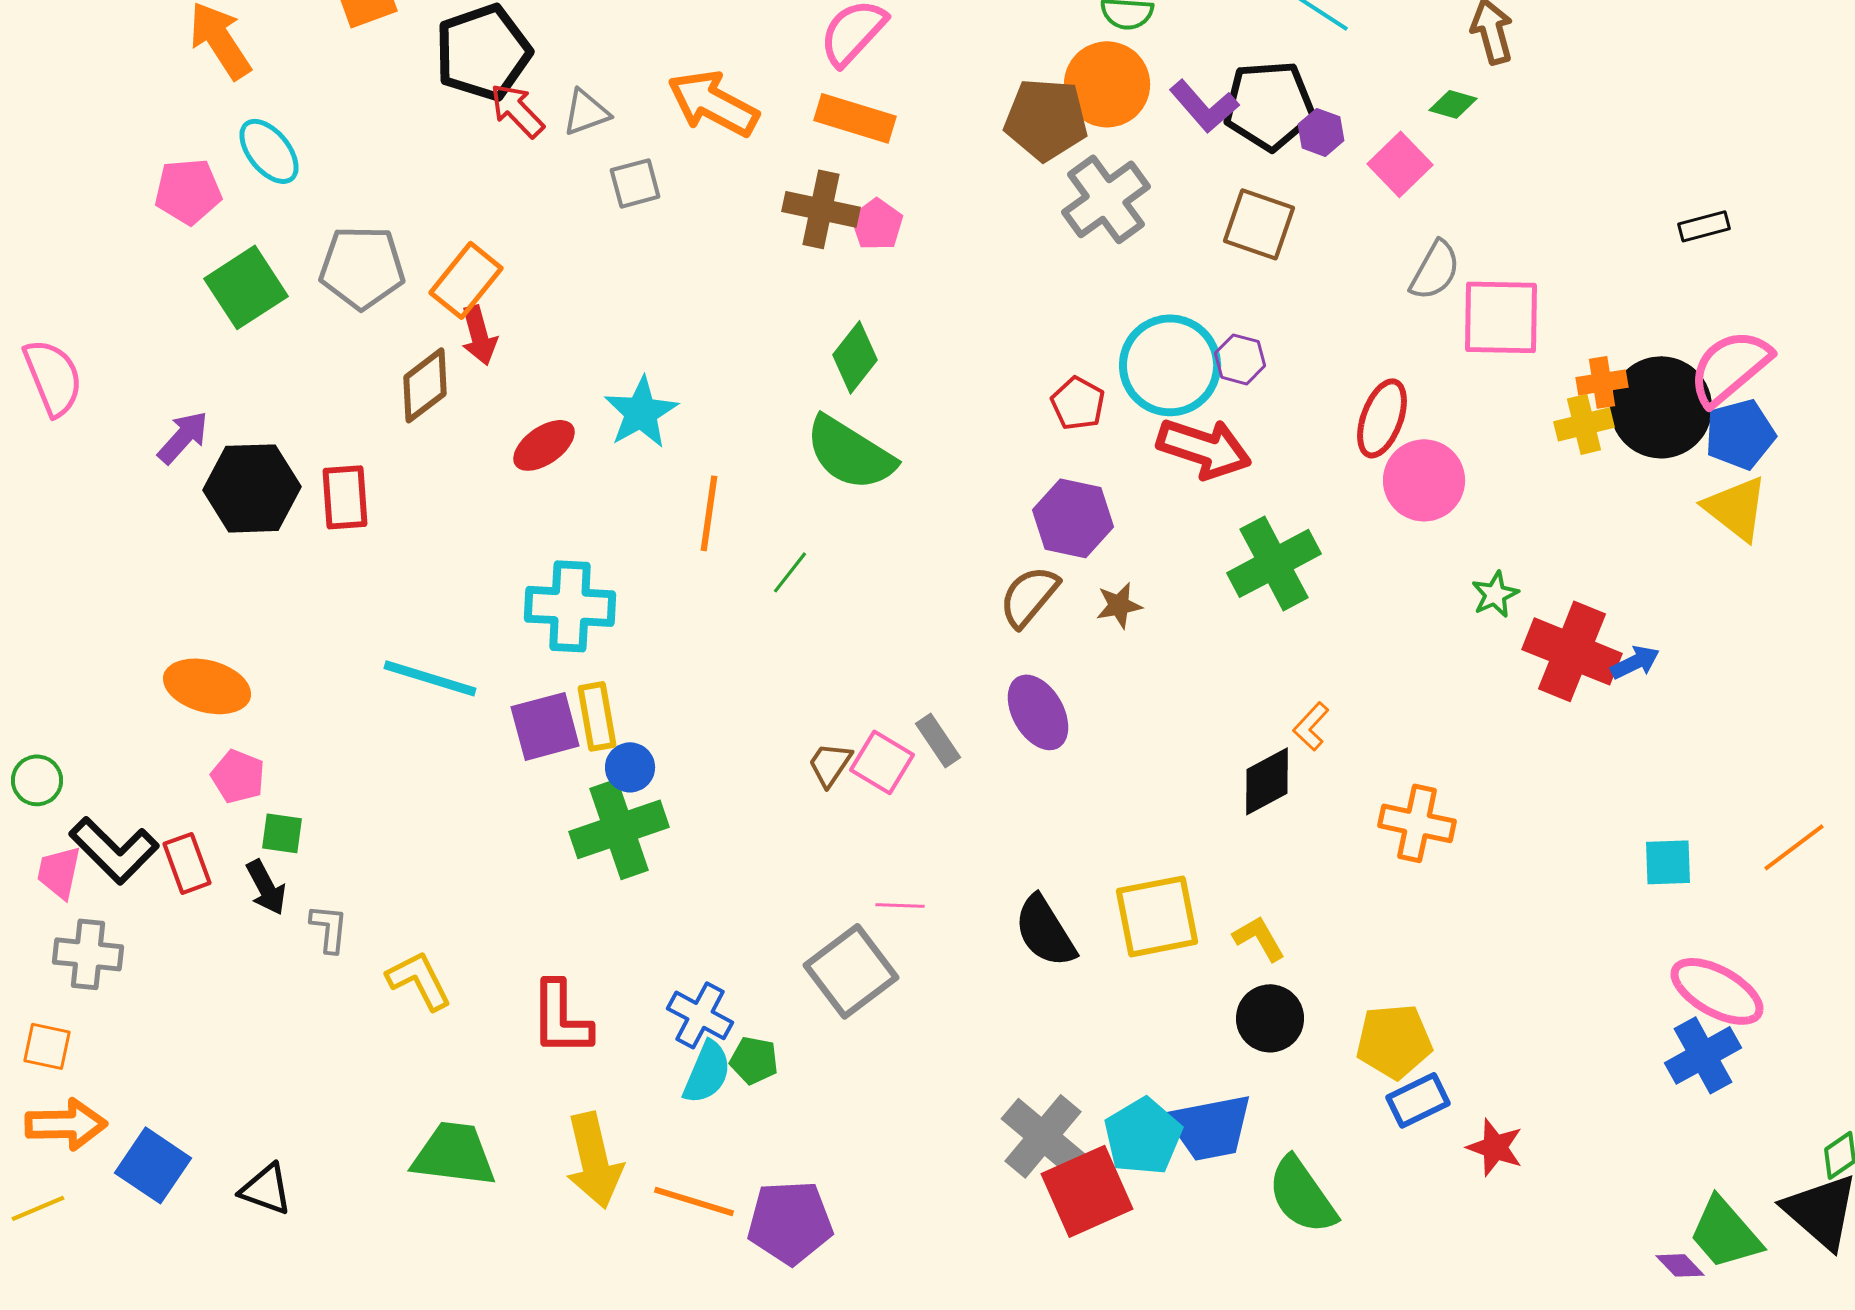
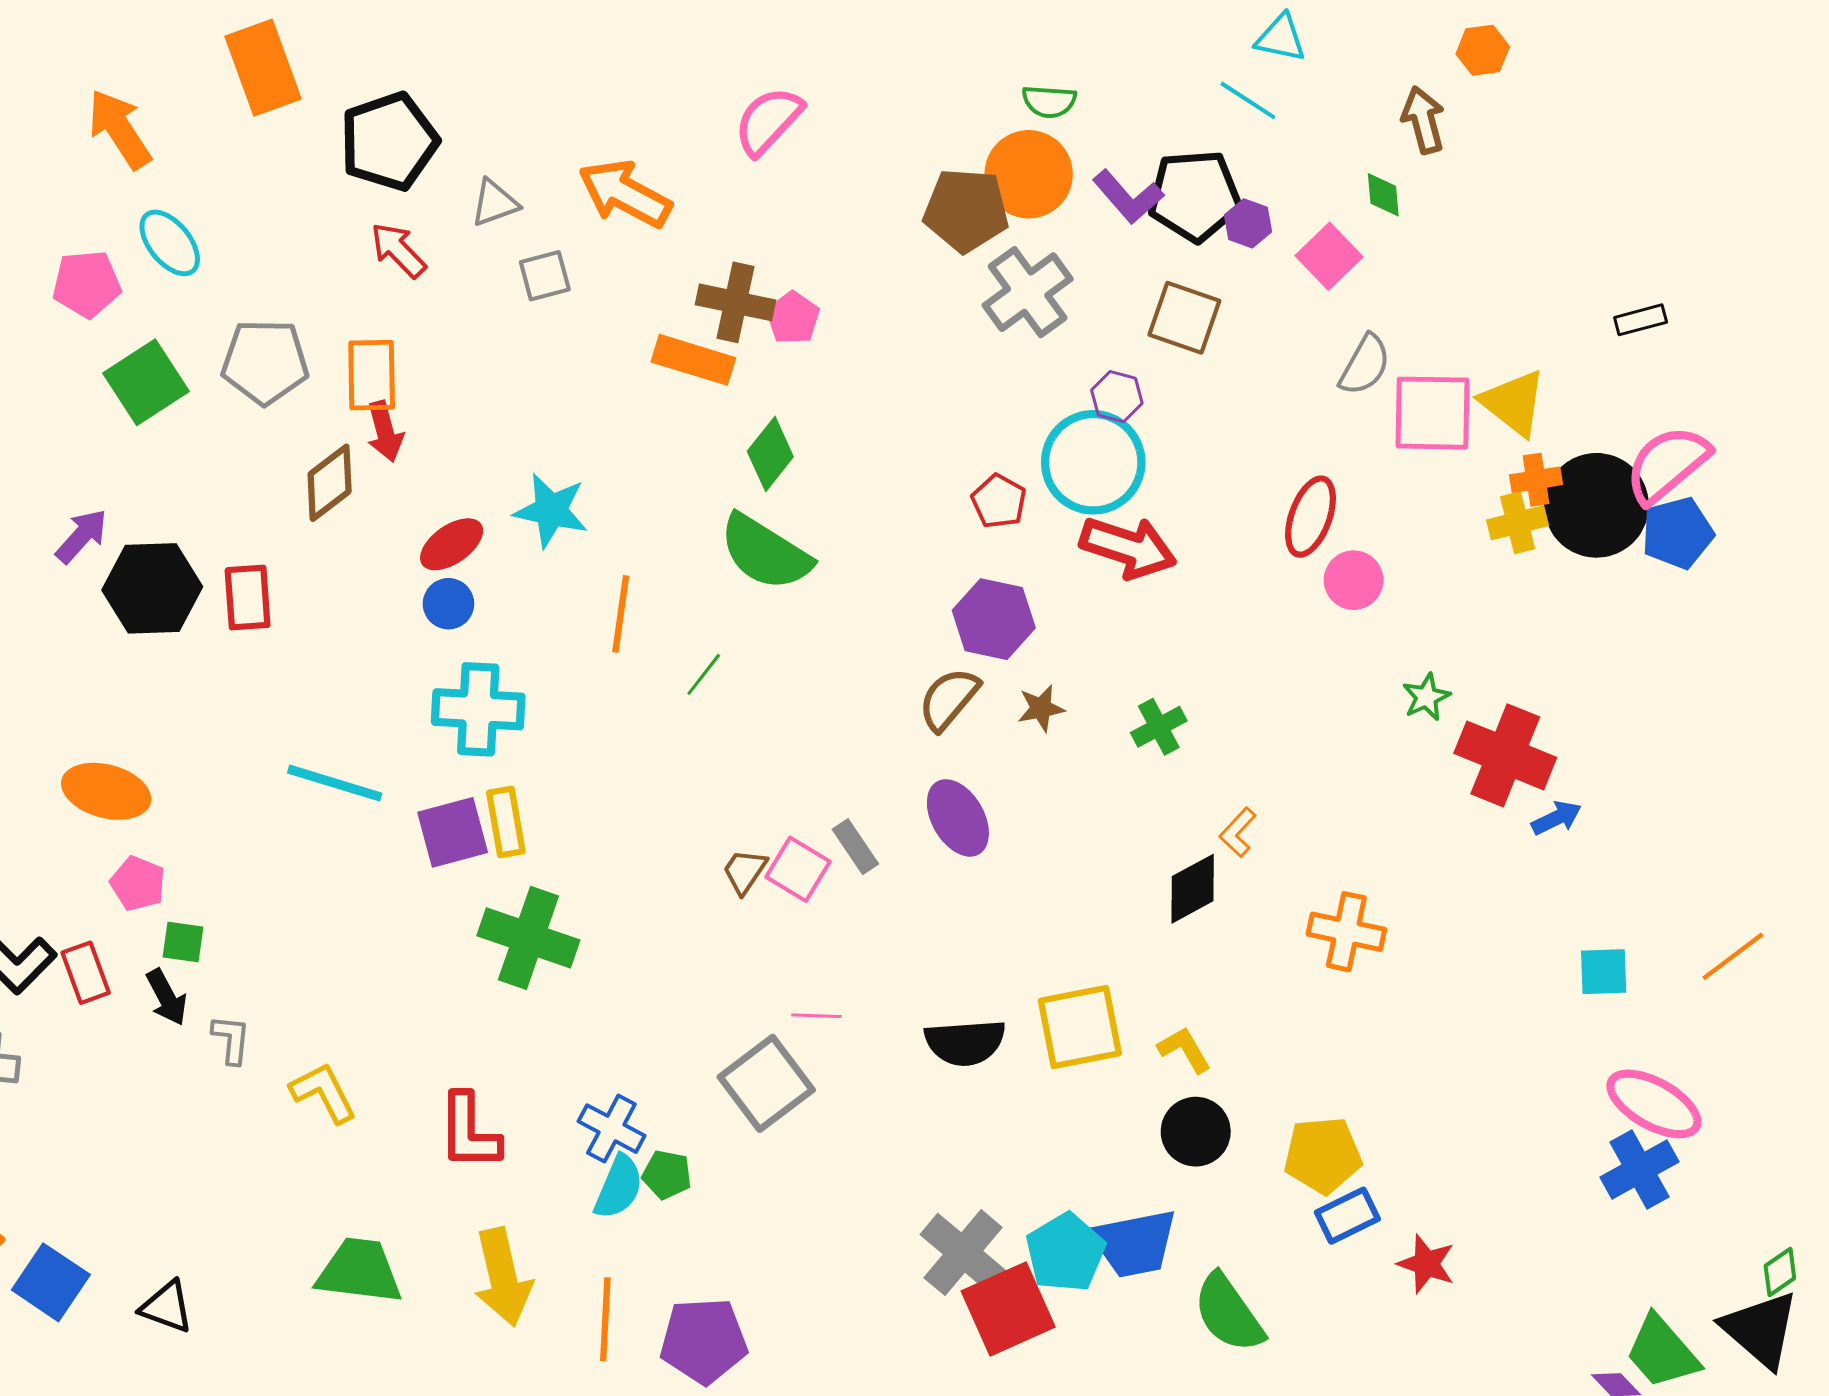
green diamond: (1453, 104) -> (1383, 195), turned 69
red arrow: (517, 110) -> (398, 250), moved
orange rectangle: (855, 118) -> (693, 360), moved
orange rectangle: (466, 280) -> (372, 375), turned -40
purple hexagon: (1240, 359) -> (1117, 397), moved
cyan star: (641, 412) -> (551, 510), turned -30
pink circle: (1424, 480) -> (1354, 580), size x0.7
yellow triangle: (1736, 508) -> (1513, 403), moved
green cross: (1274, 563) -> (1159, 727), moved, size x0.6
blue arrow: (1635, 662) -> (1556, 818), moved
blue circle: (630, 767) -> (448, 604), moved
green cross: (619, 829) -> (528, 938), turned 38
black semicircle: (1045, 931) -> (965, 1042), turned -62
orange line: (694, 1201) -> (605, 1319), turned 76

